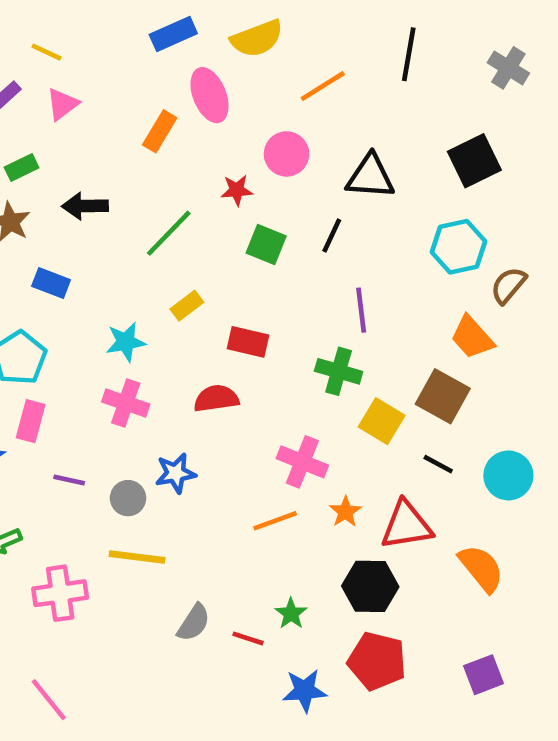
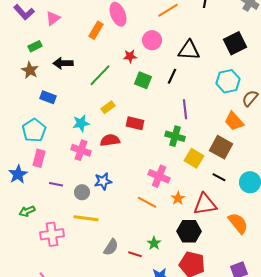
red semicircle: (216, 398) -> (110, 140), moved
orange line: (275, 521) -> (147, 202), turned 48

